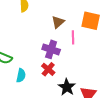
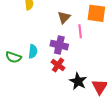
cyan semicircle: (21, 75) -> (33, 51), moved

